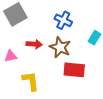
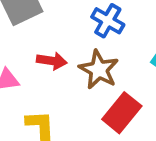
red rectangle: (74, 70) -> (122, 113), turned -60

